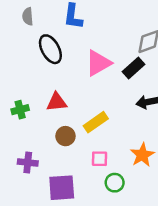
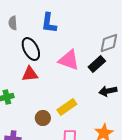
pink triangle: (98, 63) -> (69, 60), turned 50
red triangle: (57, 102) -> (30, 74), moved

